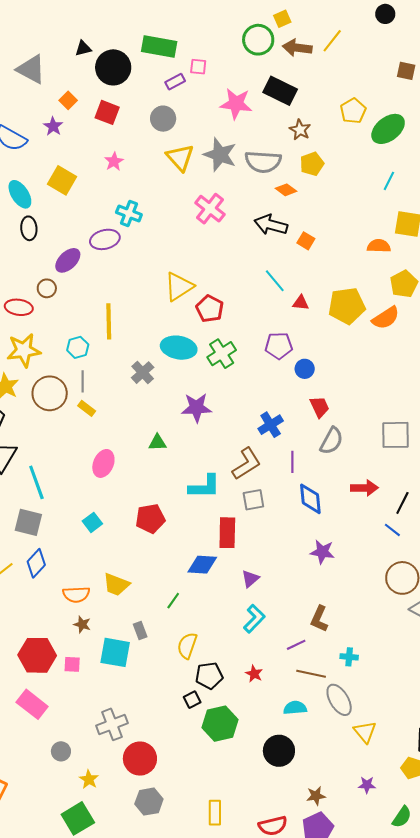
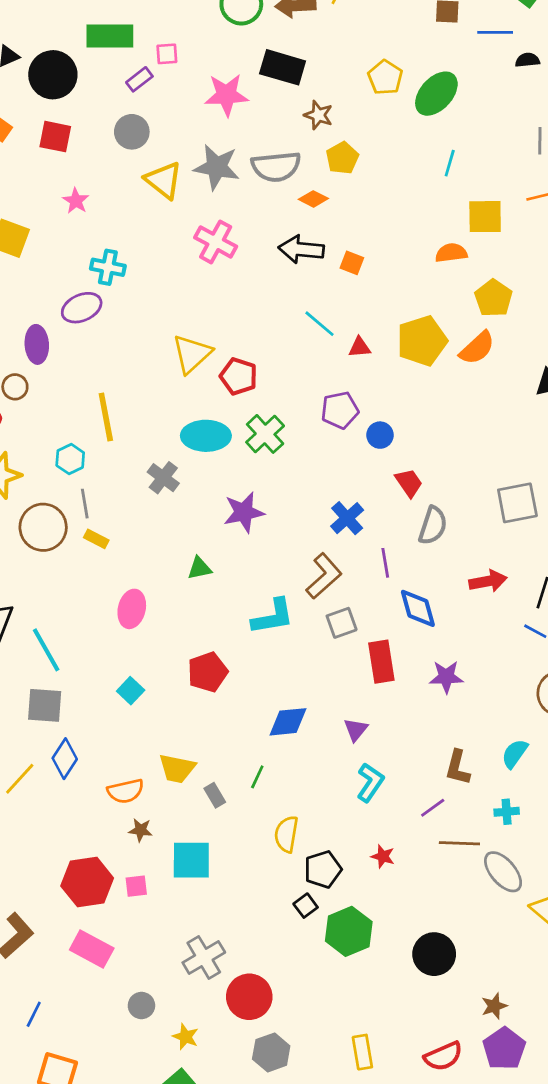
purple ellipse: (68, 260) -> (37, 344), turned -40
red rectangle: (227, 533) -> (381, 662), moved
gray rectangle: (140, 631) -> (215, 795), moved
cyan semicircle: (295, 708) -> (515, 754), moved, turned -40

